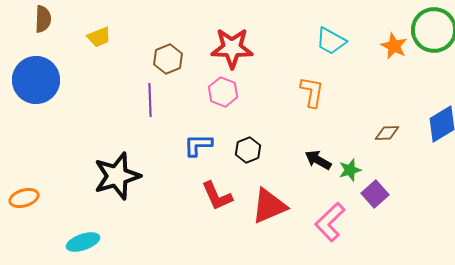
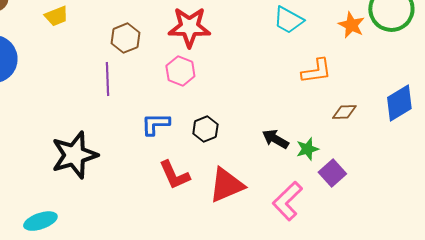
orange L-shape: (312, 92) -> (316, 71), moved, turned 72

